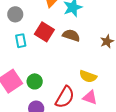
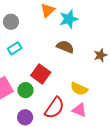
red square: (44, 32) -> (41, 74), moved
cyan rectangle: (21, 41) -> (15, 48), turned 64

